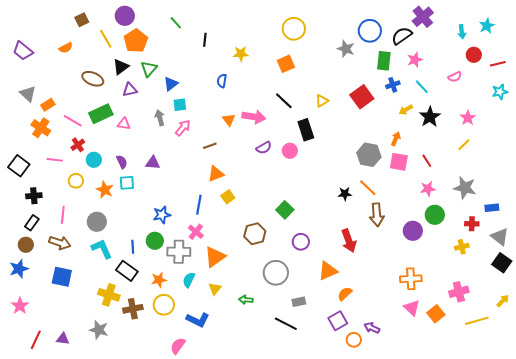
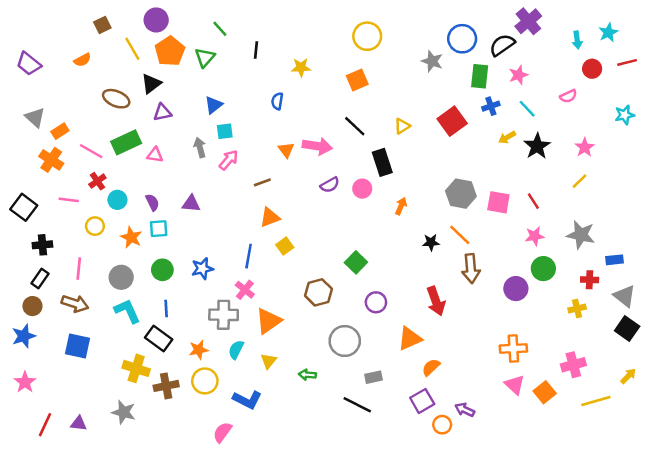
red line: (498, 64) -> (627, 62), moved
green triangle: (149, 69) -> (205, 57), moved
orange arrow: (396, 139) -> (401, 206), moved
green circle: (155, 241) -> (162, 270), moved

